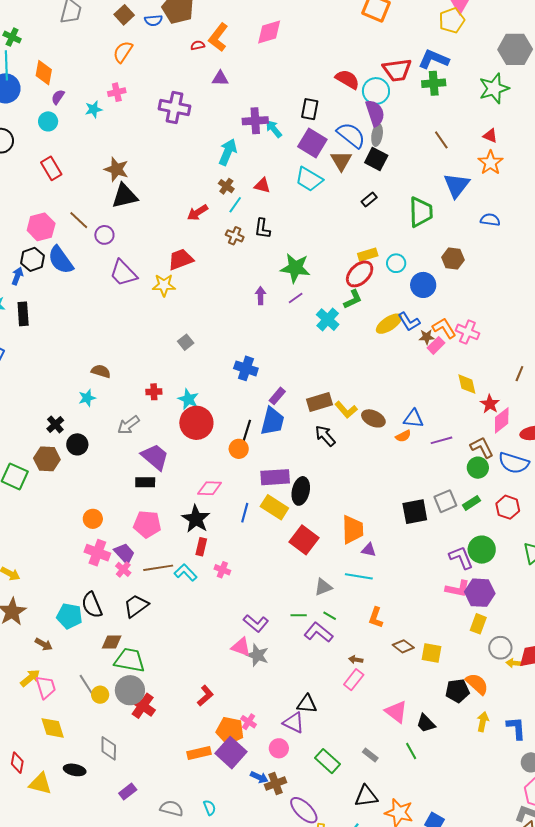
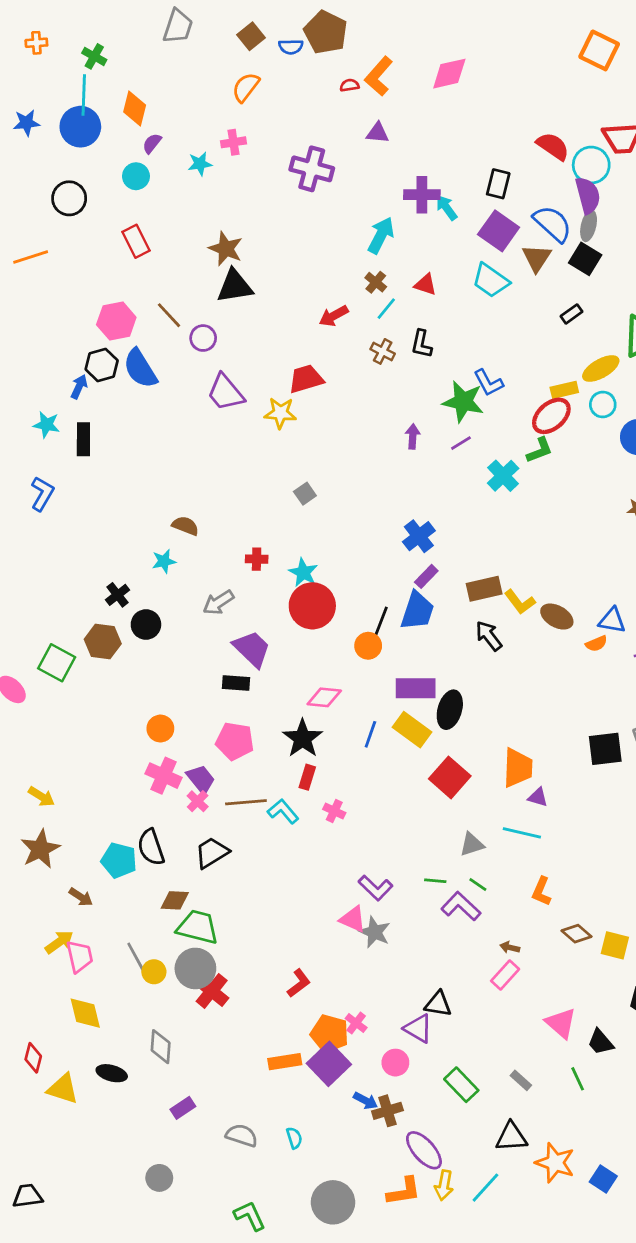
blue L-shape: (409, 322) -> (488, 383), moved
yellow ellipse: (389, 324) -> (601, 369), moved
blue cross: (246, 368) -> (419, 536), moved, turned 30

